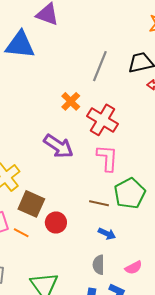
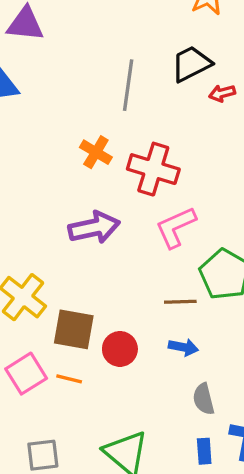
purple arrow: (58, 146) -> (94, 228), turned -32
pink L-shape: (107, 158) -> (176, 227), turned -104
blue arrow: (107, 234) -> (183, 347), moved

